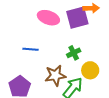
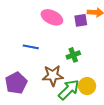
purple square: (77, 18) -> (81, 20), size x0.6
yellow circle: (90, 70) -> (87, 86), moved

